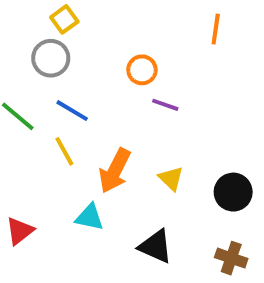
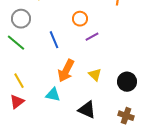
gray circle: (51, 58) -> (21, 19), moved
purple line: (165, 105) -> (92, 37), turned -48
blue line: (72, 111) -> (54, 40), moved, turned 36
yellow line: (64, 151) -> (19, 81), moved

